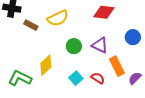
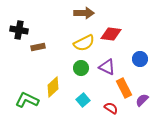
yellow semicircle: (58, 18) -> (84, 43), moved
brown rectangle: (31, 25) -> (38, 47), turned -40
red semicircle: (98, 78) -> (111, 108), moved

